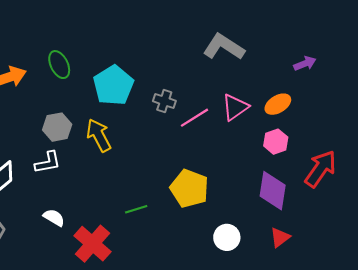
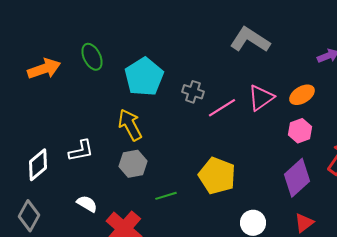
gray hexagon: (57, 127) -> (133, 164), moved
purple diamond: (273, 191) -> (297, 178), turned 39

